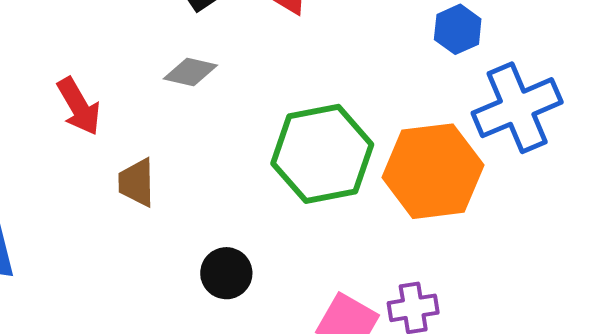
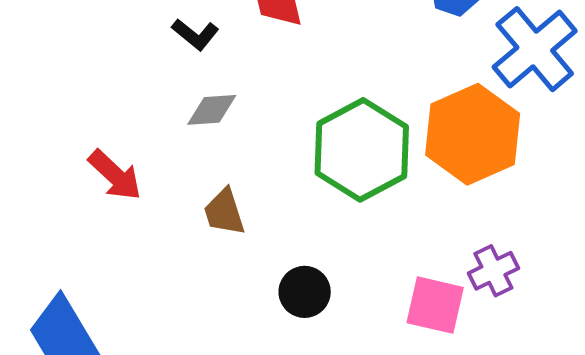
brown trapezoid: (137, 182) -> (224, 212), moved

